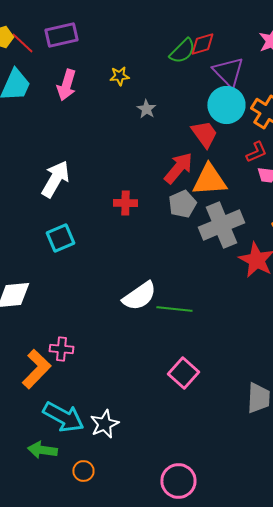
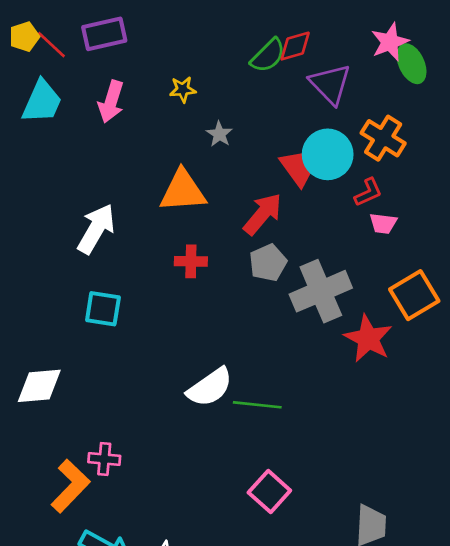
cyan circle: (226, 105) -> (328, 154), moved
orange triangle: (209, 180) -> (183, 191), moved
cyan square: (60, 238) -> (103, 309), turned 32

